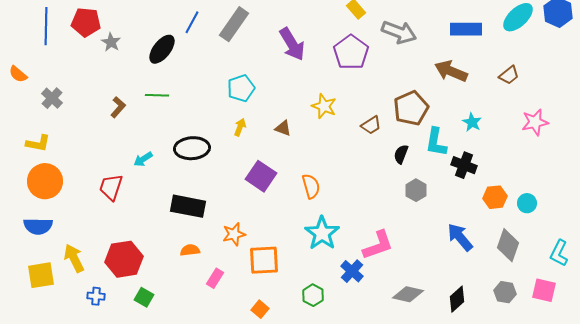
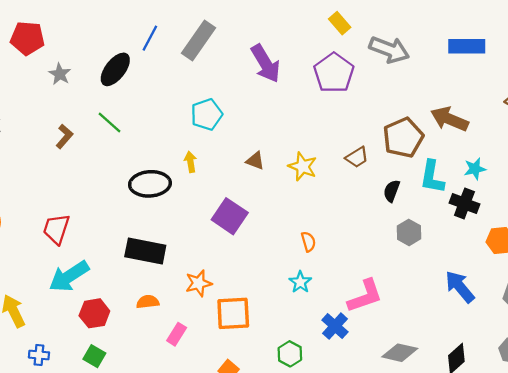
gray star: (111, 42) -> (60, 74), moved
brown arrow: (451, 71) -> (449, 119), moved
green line: (157, 95) -> (109, 123), turned 40
yellow star: (324, 106) -> (303, 167), moved
cyan star: (472, 122) -> (475, 169), moved, turned 30
yellow arrow: (240, 127) -> (190, 162), moved, turned -30
cyan arrow: (143, 159) -> (69, 276), moved, size x1.8
orange semicircle: (311, 186) -> (308, 242), moved, size x0.7
cyan star: (322, 233) -> (300, 282), size x0.6
red hexagon: (124, 259) -> (94, 313), moved, size x0.7

